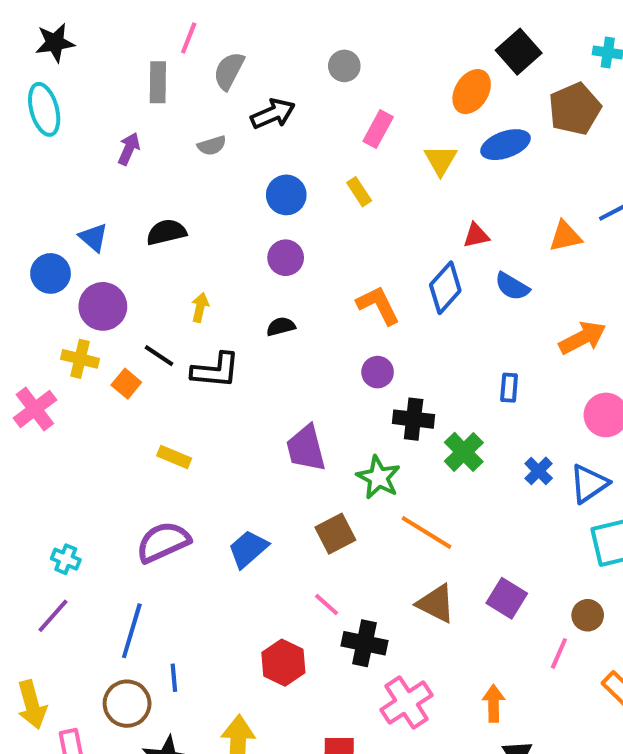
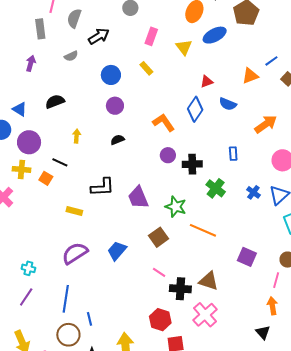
black L-shape: (216, 370) -> (102, 187), moved
black cross: (414, 419) -> (192, 164), moved
brown triangle: (436, 604) -> (209, 281), moved
red hexagon: (283, 663) -> (160, 320), moved
orange arrow: (494, 703) -> (272, 306), moved

